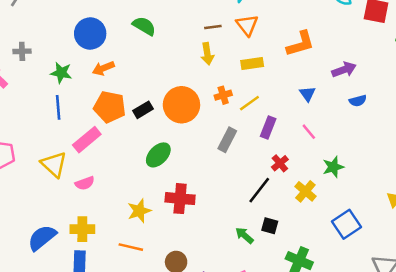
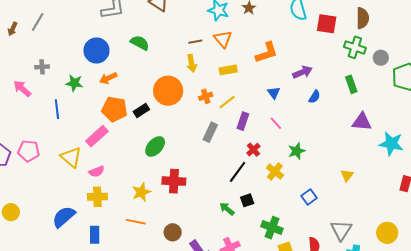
blue semicircle: (358, 101) -> (314, 97), turned -40
orange circle: (181, 105) -> (168, 91), moved
blue line: (58, 107) -> (57, 109), moved
blue square: (347, 224) -> (309, 197), size x0.7
black square: (270, 226) -> (247, 200), turned -32
yellow cross: (82, 229) -> (97, 197), moved

